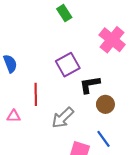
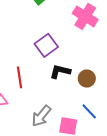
black L-shape: (90, 85) -> (60, 71), moved, turned 30
gray arrow: (63, 118) -> (41, 116), moved

